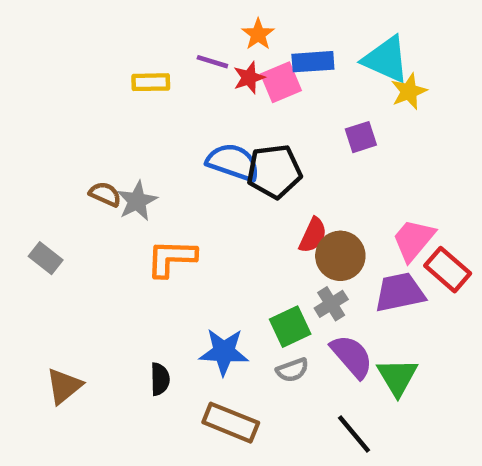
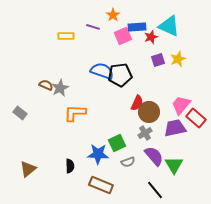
red star: (249, 78) -> (151, 37), moved
yellow star: (409, 91) -> (178, 59), moved
green square: (290, 327) -> (117, 143), moved

